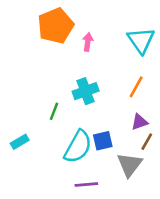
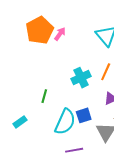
pink arrow: (88, 42) -> (60, 34), moved, turned 32
cyan cross: (86, 91) -> (81, 78), moved

